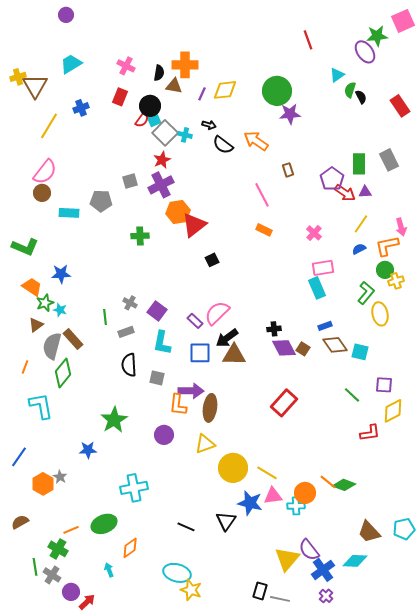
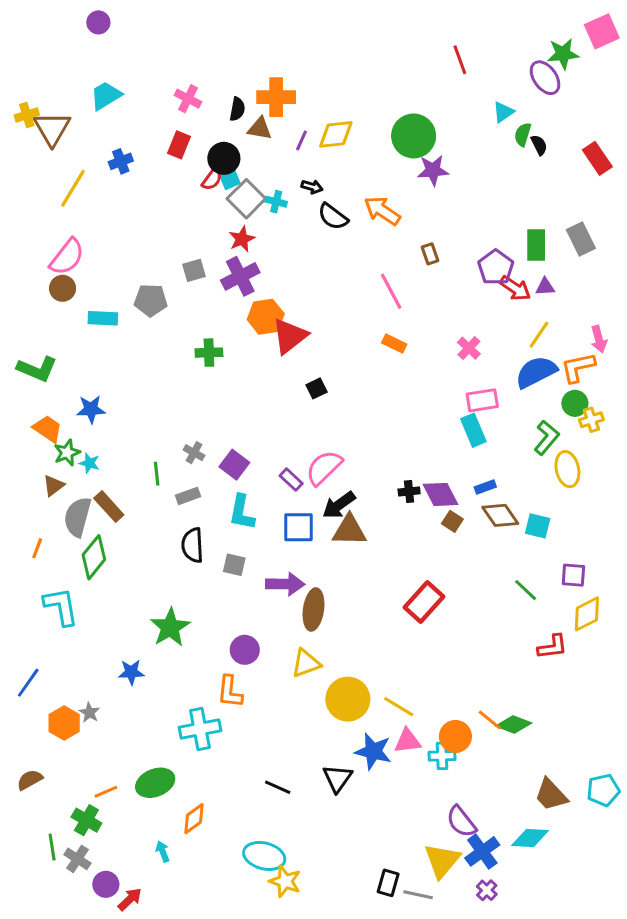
blue semicircle: (359, 249) -> (536, 372), size x2.0
purple diamond: (284, 348) -> (440, 494), moved
orange L-shape: (178, 405) -> (230, 692), moved
yellow triangle: (287, 559) -> (442, 860), moved

